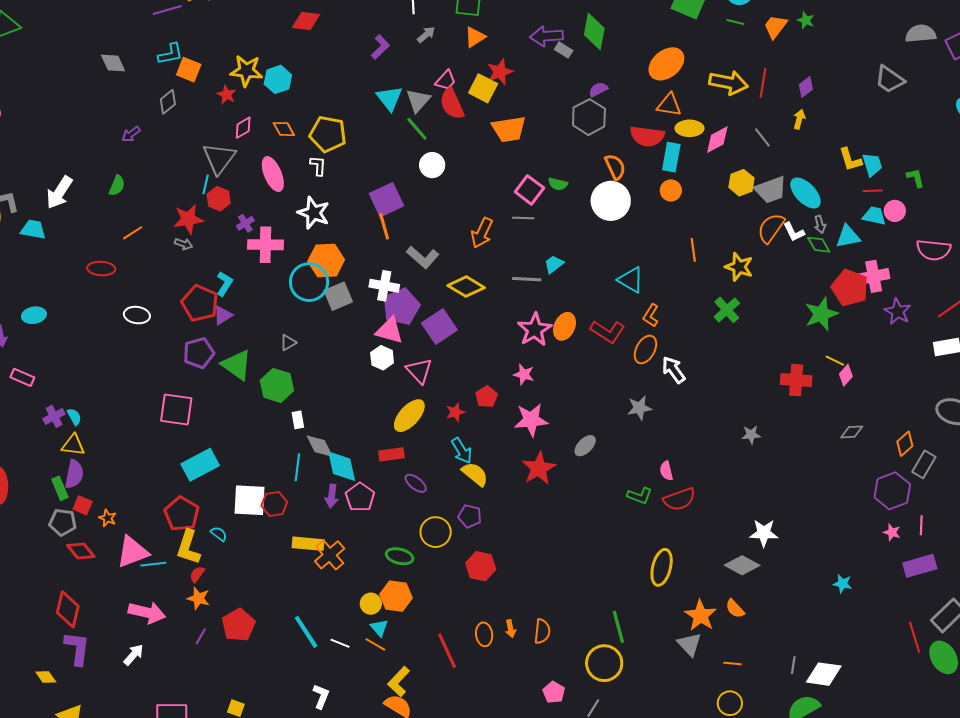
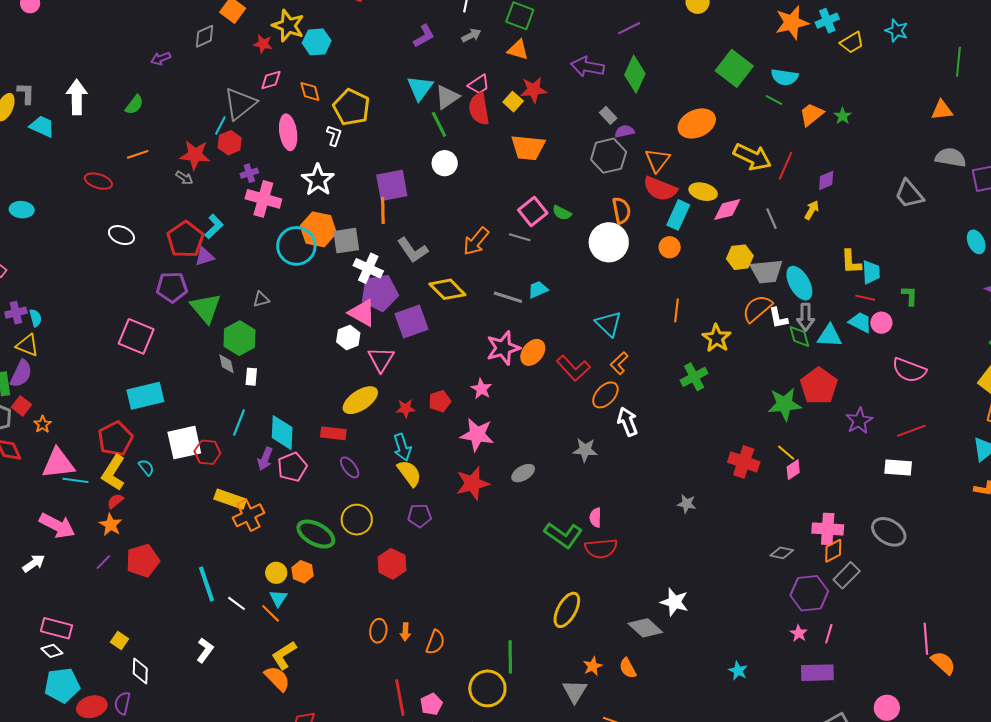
orange triangle: (475, 37) -> (518, 50), turned 35
gray rectangle: (564, 50) -> (608, 115), moved
yellow square: (483, 88) -> (513, 102), size x0.7
red star: (226, 95) -> (263, 44), turned -30
orange triangle: (669, 105) -> (657, 160), moved, turned 44
white arrow: (59, 193) -> (77, 97), turned 132
gray arrow: (820, 224) -> (806, 317), size x1.5
pink cross: (874, 276) -> (828, 529), moved
gray square: (338, 296) -> (346, 241), moved
gray diamond: (852, 432) -> (782, 553), moved
gray diamond: (320, 446) -> (227, 364), moved, size x0.7
green L-shape: (640, 496) -> (563, 535), size x1.5
white square: (249, 500) -> (184, 443), turned -30
purple pentagon: (470, 516) -> (420, 516), moved, turned -30
green ellipse: (400, 556) -> (316, 534), size x1.4
orange hexagon: (396, 596) -> (302, 572), size x0.7
orange star: (701, 615) -> (593, 666), size x0.6
red line: (447, 651) -> (400, 698), moved

